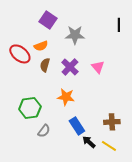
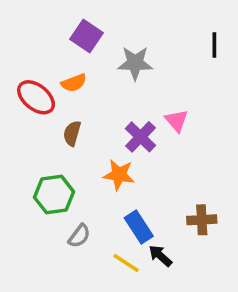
brown semicircle: (45, 65) -> (72, 133), moved
purple cross: (70, 67) -> (141, 137), moved
yellow line: (109, 146) -> (126, 263), moved

